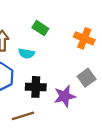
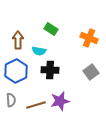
black cross: (36, 87) -> (50, 70), moved
purple star: (65, 96) -> (60, 101), moved

